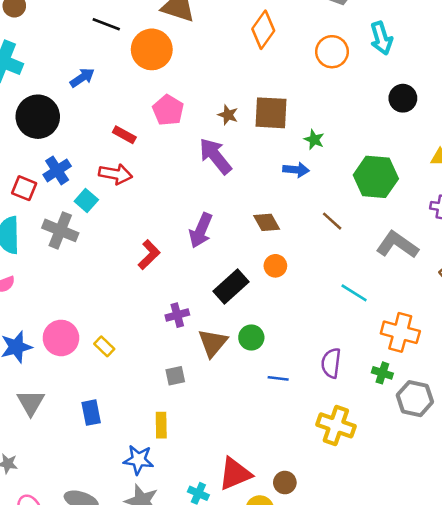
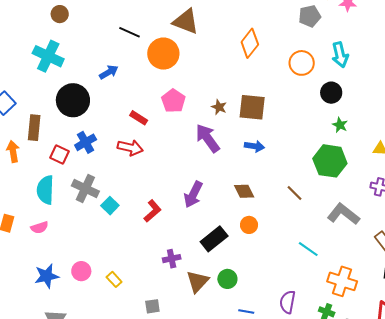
black circle: (403, 98) -> (331, 93), moved
green star: (314, 140) -> (340, 125), moved
blue arrow: (296, 170) -> (254, 146), moved
cyan square: (86, 200) -> (110, 206), moved
pink circle: (61, 338) -> (81, 271), size x0.7
gray square: (175, 376) -> (152, 306), moved

